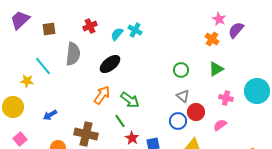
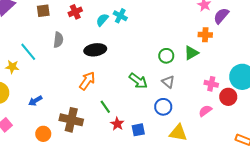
brown square: (49, 29) -> (43, 11), moved
orange cross: (212, 39) -> (205, 35), moved, turned -32
gray semicircle: (73, 54) -> (58, 40), size x0.7
black ellipse: (110, 64) -> (95, 50), turned 30
green triangle: (216, 69) -> (191, 53), moved
green arrow: (130, 100) -> (138, 81), moved
red circle: (196, 112) -> (228, 97), moved

